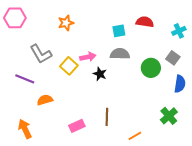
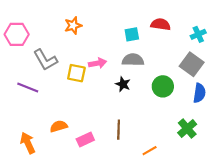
pink hexagon: (15, 18) -> (17, 34), moved
gray square: (173, 58) -> (192, 64), size x1.5
yellow square: (69, 66) -> (76, 73), turned -30
green circle: (151, 68) -> (163, 86), moved
black star: (100, 74) -> (123, 84), moved
orange semicircle: (45, 100) -> (59, 126), moved

